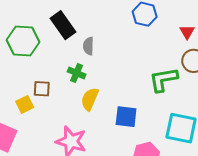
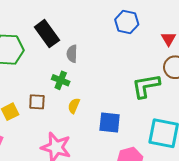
brown square: (42, 89) -> (37, 102), moved
yellow semicircle: (90, 99) -> (74, 106), size x0.7

